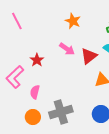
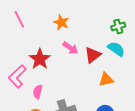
orange star: (73, 21) -> (61, 22), moved
red star: (37, 60) -> (40, 59), size x1.5

